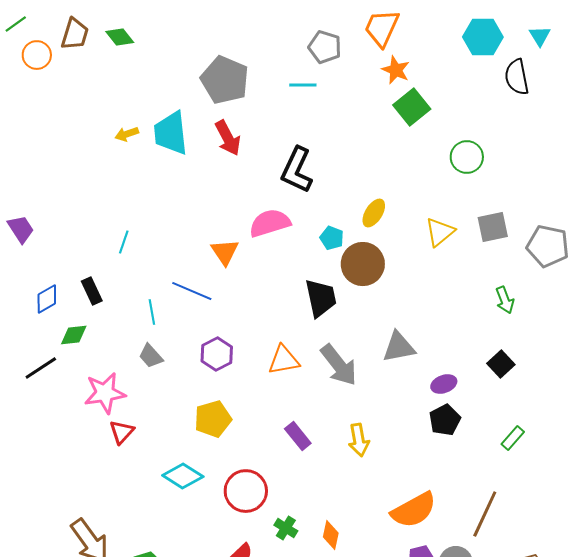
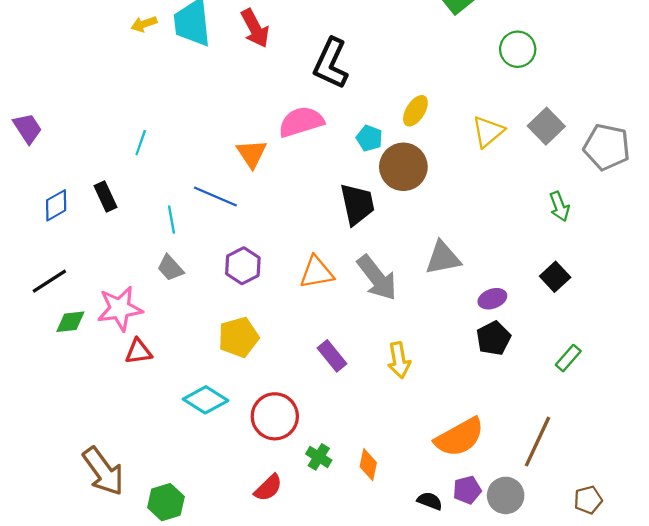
gray square: (493, 227) -> (546, 126), turned -32
green diamond: (74, 335) -> (70, 322), moved
red triangle: (122, 432) -> (138, 351), turned 40

